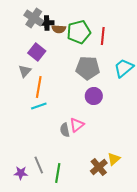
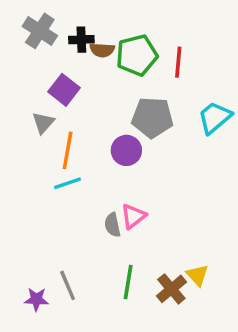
gray cross: (34, 18) -> (40, 31), moved
purple circle: (94, 96) -> (126, 150), moved
yellow triangle: (114, 159) -> (197, 275), turned -32
green line: (58, 173) -> (128, 282), moved

